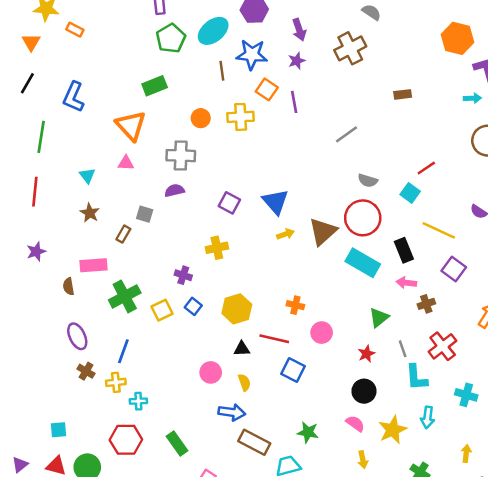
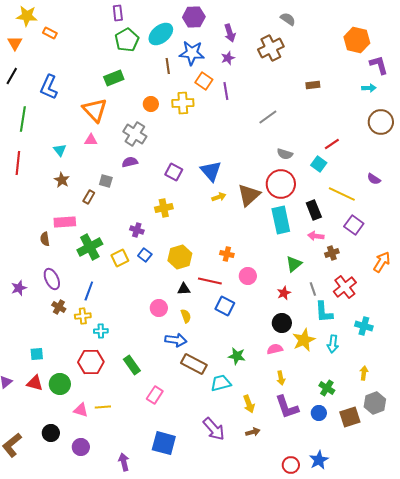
gray cross: (181, 156) -> (135, 134), turned 30
purple star: (36, 252) -> (19, 288), moved
cyan rectangle: (363, 263) -> (281, 220), turned 48
pink semicircle: (355, 424) -> (275, 349), turned -49
yellow star: (393, 430) -> (304, 340), moved

